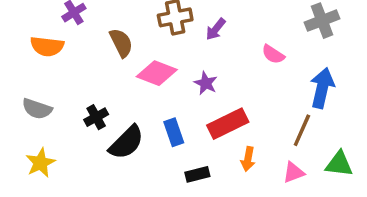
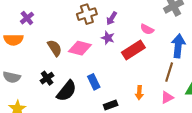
brown semicircle: (121, 43) -> (55, 48), moved
purple star: (206, 83) -> (108, 38), moved
red rectangle: (228, 124) -> (133, 50), moved

